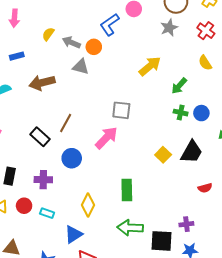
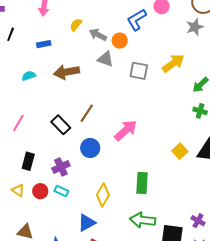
gray square: (121, 110) -> (139, 71), moved
purple cross: (43, 180) -> (61, 167), turned -30
cyan rectangle: (47, 213) -> (61, 191), moved
purple cross: (186, 224) -> (198, 221), turned 32

